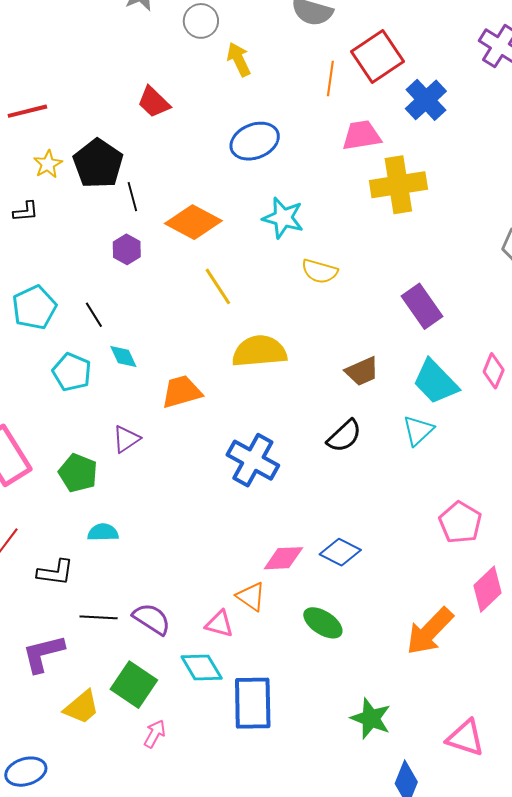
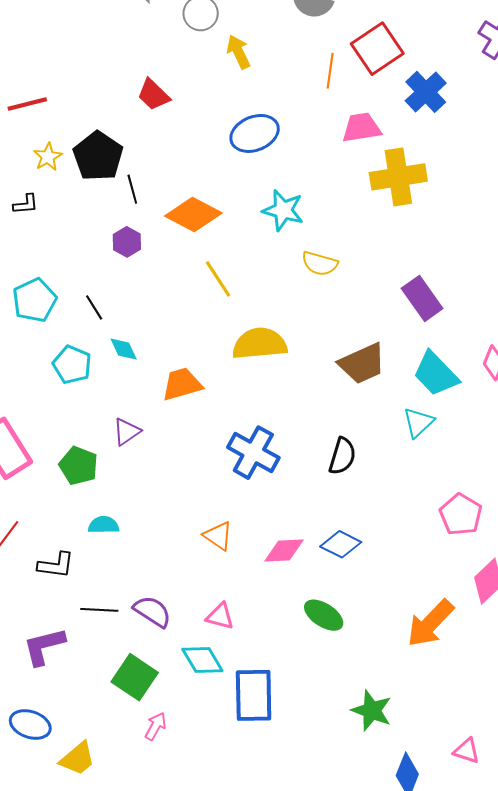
brown trapezoid: (362, 371) -> (362, 364), size x1.4
black semicircle: (344, 436) -> (342, 456), moved, turned -30
orange triangle: (251, 597) -> (218, 536), moved
yellow trapezoid: (82, 707) -> (78, 759), moved
pink triangle: (465, 738) -> (467, 751), moved, size x0.7
blue ellipse: (26, 772) -> (30, 724), moved, turned 36

